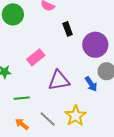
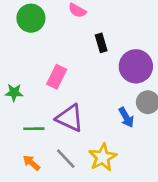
pink rectangle: (36, 57) -> (57, 77), turned -30
purple triangle: (59, 80) -> (70, 118), moved, turned 30

